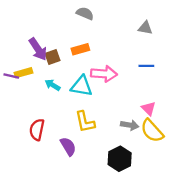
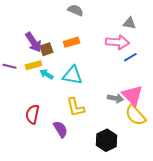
blue line: (146, 66) -> (130, 57), turned -32
yellow rectangle: (23, 73) -> (33, 65), moved
pink arrow: (104, 74) -> (117, 42), moved
pink triangle: (149, 108) -> (132, 95), size x1.6
gray arrow: (130, 125) -> (115, 98), moved

